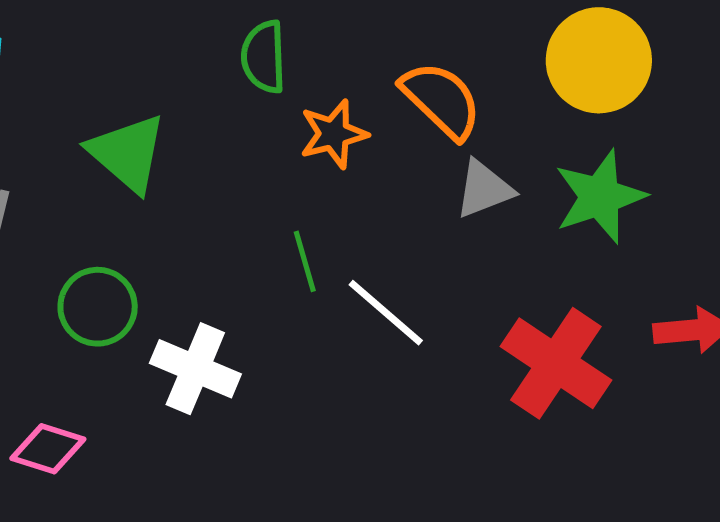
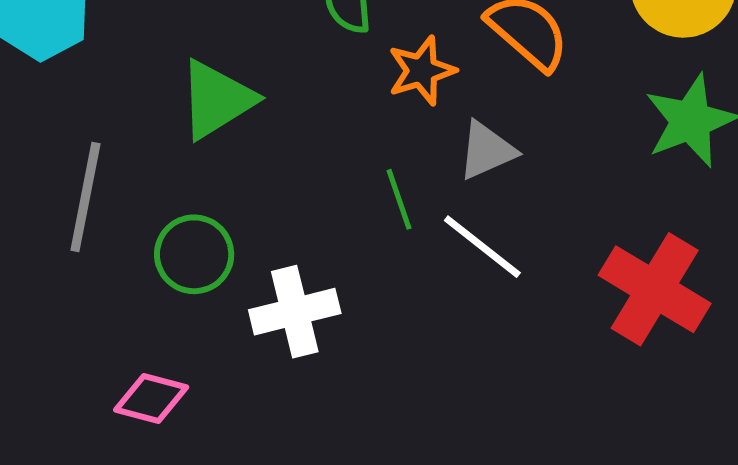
green triangle: (127, 153) -> (217, 99), turned 50
gray triangle: (484, 189) -> (487, 150), moved
white cross: (195, 369) -> (295, 312), turned -34

